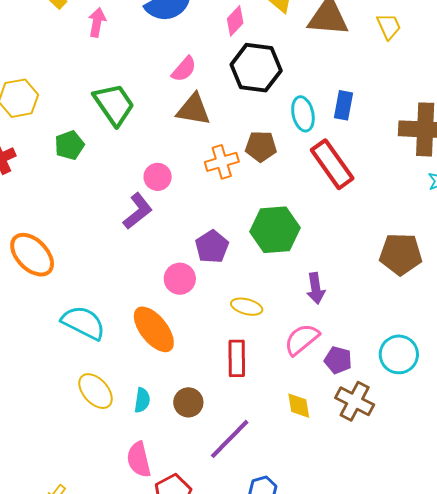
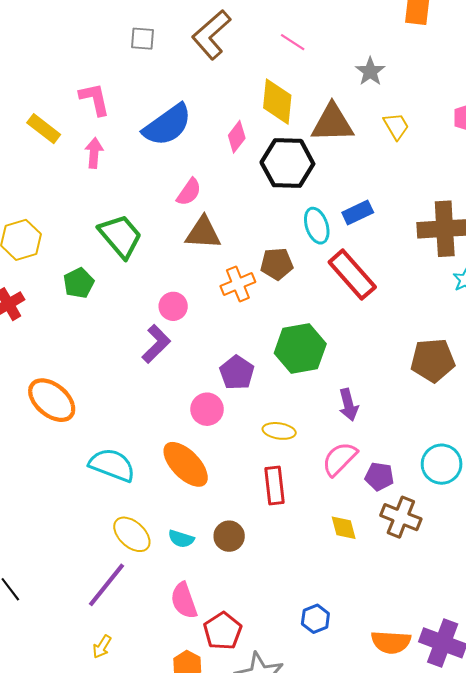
black hexagon: (256, 68) -> (287, 163), moved
blue rectangle: (344, 105) -> (358, 213), turned 60
cyan semicircle: (142, 400) -> (181, 539), turned 105
purple line: (230, 439) -> (107, 585), moved

